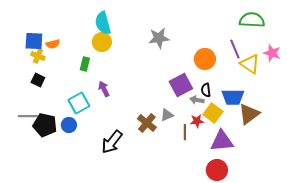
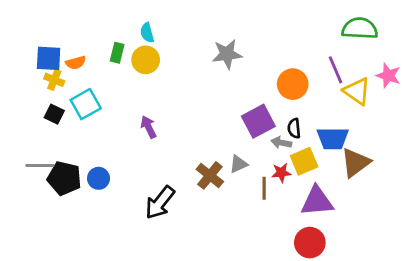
cyan semicircle: (103, 23) -> (147, 33), size x0.6
green rectangle: (85, 64) -> (117, 53), moved
cyan square: (79, 103) -> (86, 104), moved
yellow square: (213, 113) -> (304, 161), turned 30

